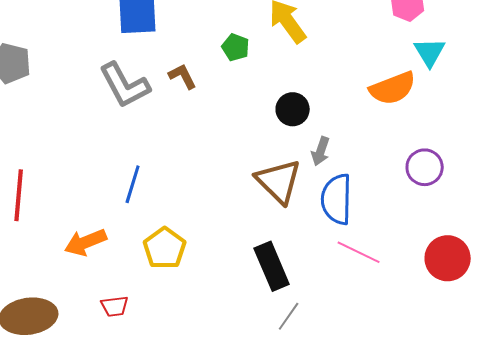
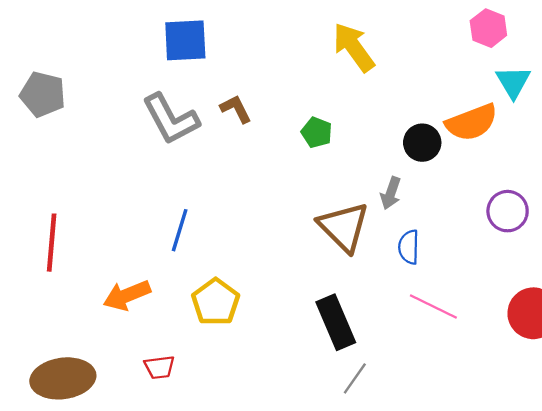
green pentagon: (236, 47) -> (317, 133), moved
black circle: (293, 109) -> (422, 143), moved
blue semicircle: (337, 199) -> (409, 247), size x0.6

